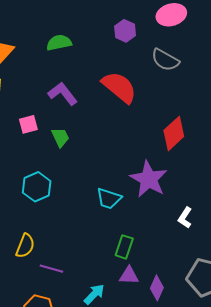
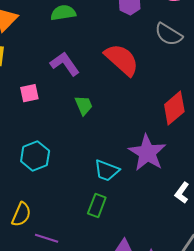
green trapezoid: (60, 137) -> (84, 105), moved
green rectangle: (124, 247) -> (97, 206), moved

